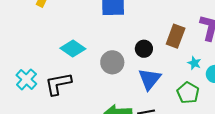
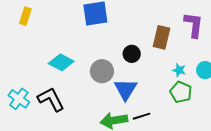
cyan star: (194, 63) -> (179, 70), moved
blue triangle: (150, 79) -> (125, 89), moved
black L-shape: (58, 84) -> (51, 99), turned 80

